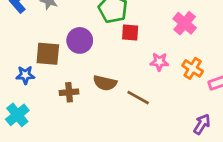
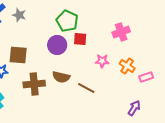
pink cross: (185, 23) -> (121, 32), turned 30
purple circle: (80, 40) -> (57, 45), moved
brown cross: (69, 92) -> (34, 84), size x1.5

